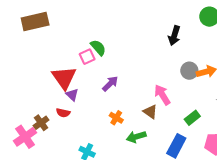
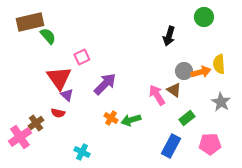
green semicircle: (98, 48) -> (48, 36), moved
purple arrow: (110, 84) -> (105, 84), size x1.4
brown triangle: (150, 112) -> (174, 90), moved
green arrow: (136, 137) -> (131, 120), moved

